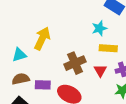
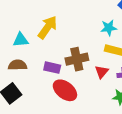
purple rectangle: (43, 85) -> (52, 68), moved

